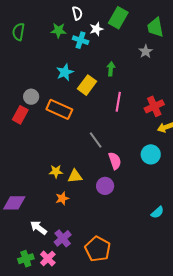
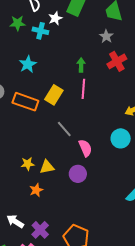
green arrow: (111, 69) -> (81, 65), moved
yellow rectangle: (87, 85) -> (54, 95), moved
red cross: (154, 106) -> (117, 61), moved

